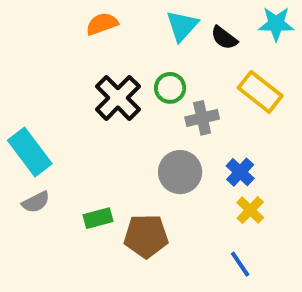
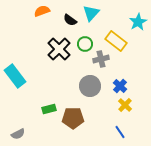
orange semicircle: (102, 24) -> (42, 11), moved
cyan star: (276, 24) -> (138, 22), moved, turned -30
black semicircle: (224, 38) -> (70, 20), moved
yellow rectangle: (260, 92) -> (116, 41), moved
gray semicircle: (36, 202) -> (18, 134), moved

